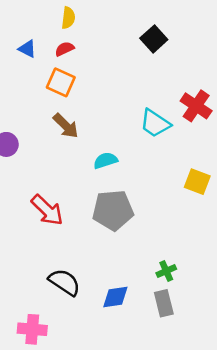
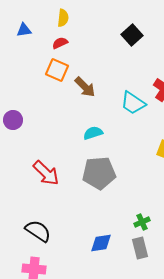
blue triangle: (27, 49) -> (24, 30), moved, turned -35
brown arrow: (66, 126) -> (85, 87), moved
black semicircle: (65, 282) -> (38, 231), moved

